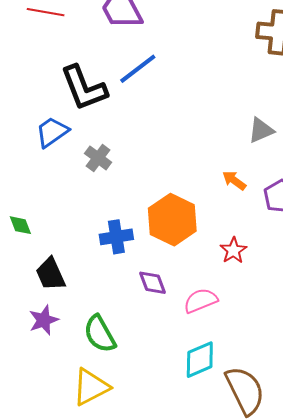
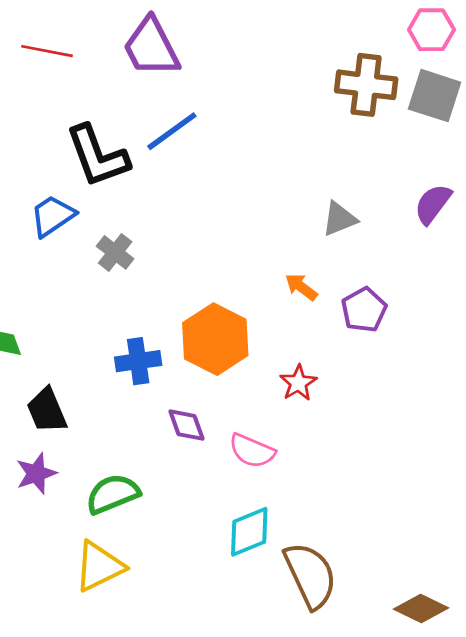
pink semicircle: (201, 301) -> (252, 451), turned -136
green semicircle: (100, 334) -> (113, 494), turned 96

